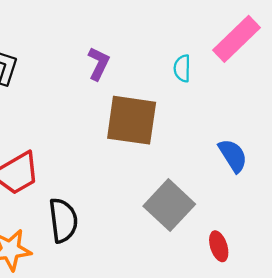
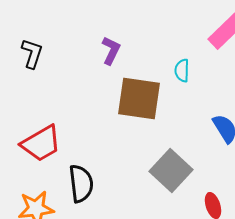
cyan semicircle: (182, 68) -> (182, 71), moved

